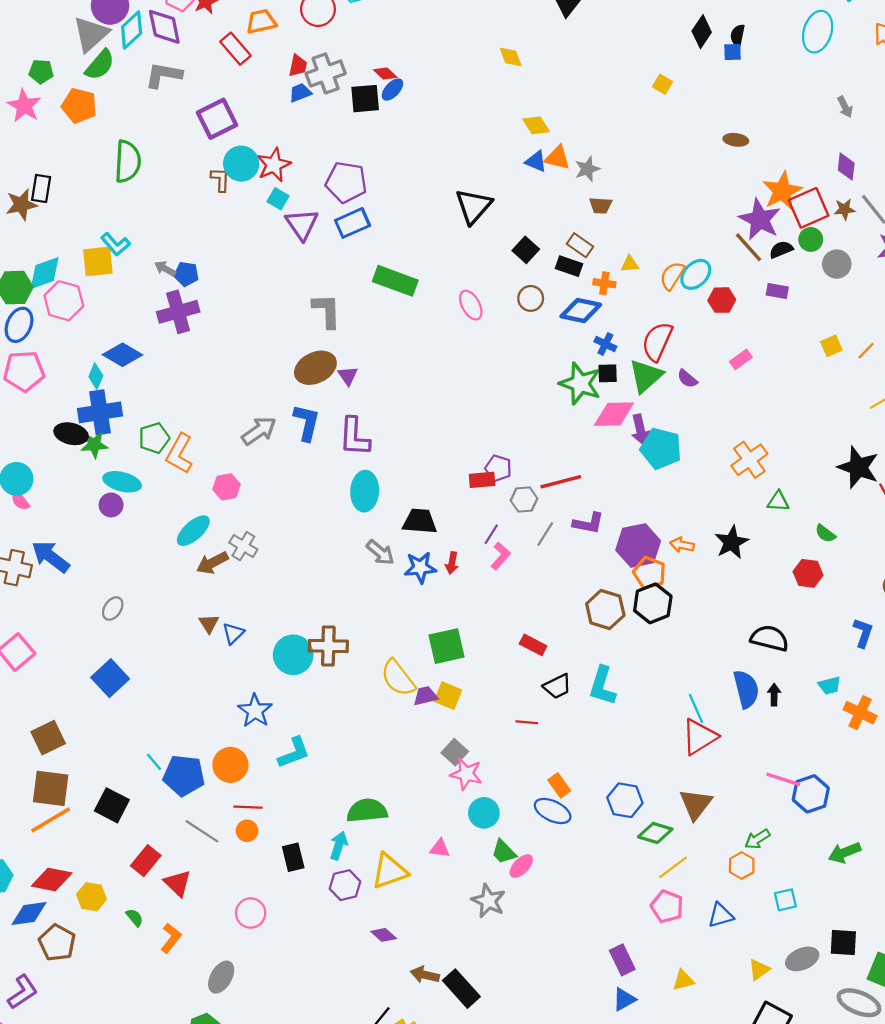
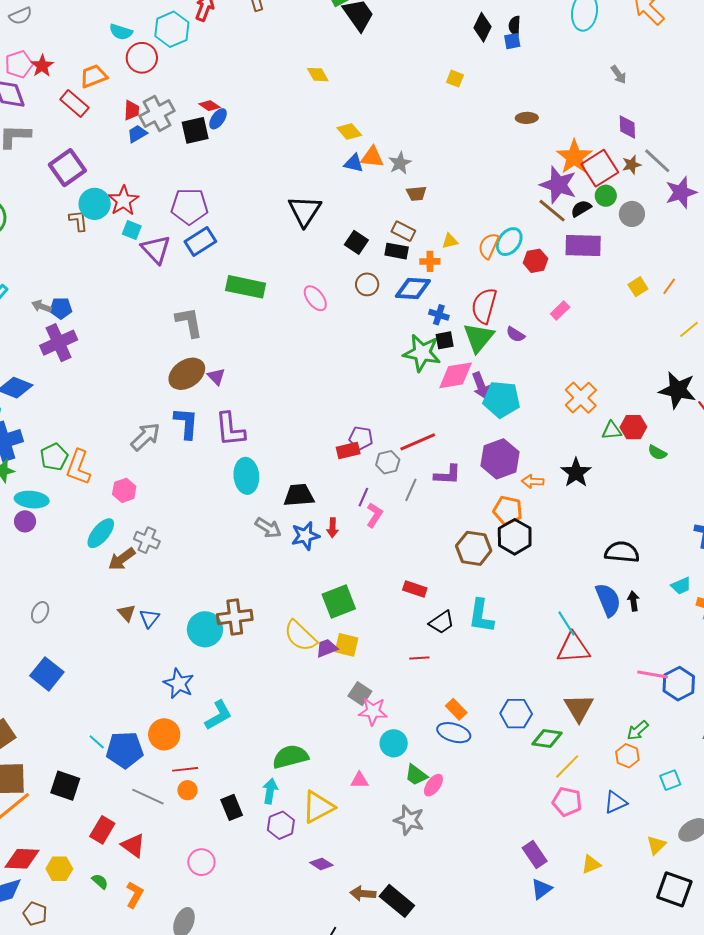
purple rectangle: (777, 291) -> (583, 245), size x1.8
purple hexagon: (638, 545) -> (500, 459), moved
red hexagon: (808, 573) -> (633, 427), moved
red triangle: (699, 737) -> (573, 648), turned 36
brown pentagon: (57, 943) -> (35, 914), size x0.7

